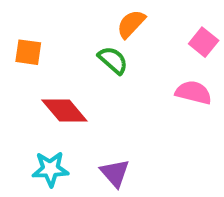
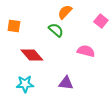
pink semicircle: (193, 92) -> (86, 51), moved
purple triangle: (115, 173) -> (66, 83), moved, turned -42

